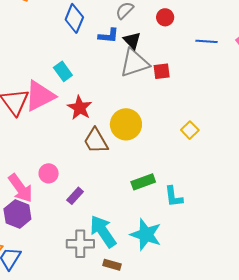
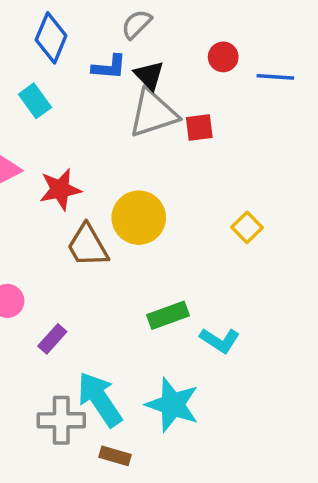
red circle: (165, 17) -> (223, 57), moved
cyan rectangle: (63, 71) -> (35, 101), moved
red star: (80, 108) -> (60, 189), turned 30
cyan L-shape: (174, 197) -> (220, 340), turned -50

